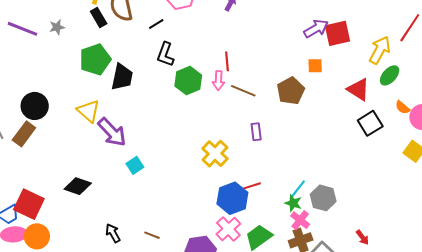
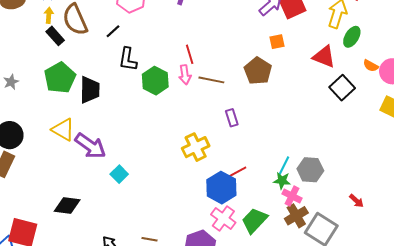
gray star: (57, 27) -> (11, 82), moved
yellow cross: (215, 154) -> (196, 147), turned 32

